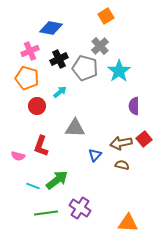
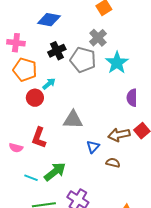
pink cross: (30, 51) -> (16, 43), moved, turned 30
cyan arrow: (60, 92) -> (49, 84), moved
brown semicircle: (122, 165) -> (113, 163), moved

